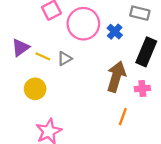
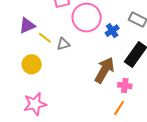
orange line: (123, 117) -> (119, 108), moved

